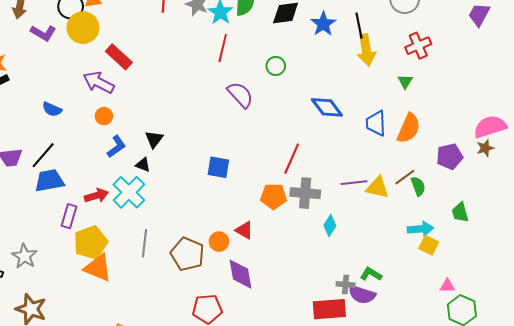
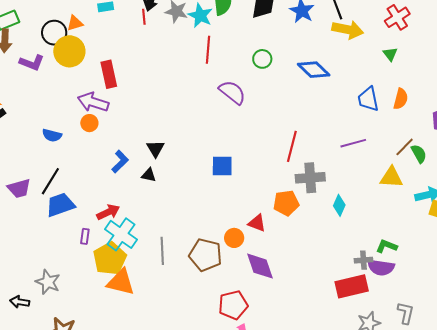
yellow arrow: (366, 50) -> (348, 30), turned -60
red rectangle: (119, 57) -> (109, 74), turned 44
blue diamond: (327, 107) -> (314, 70), moved
orange circle: (104, 116) -> (89, 123), moved
orange semicircle: (409, 128) -> (401, 99), size x0.7
purple line: (354, 183) -> (353, 143), moved
yellow triangle: (377, 188) -> (391, 177), moved
cyan cross: (129, 192) -> (121, 234), moved
orange pentagon: (274, 196) -> (286, 203), moved
purple rectangle: (69, 216) -> (85, 236), size x0.7

